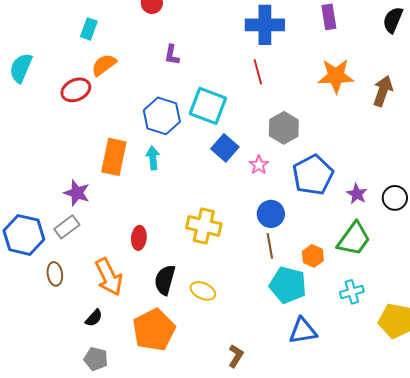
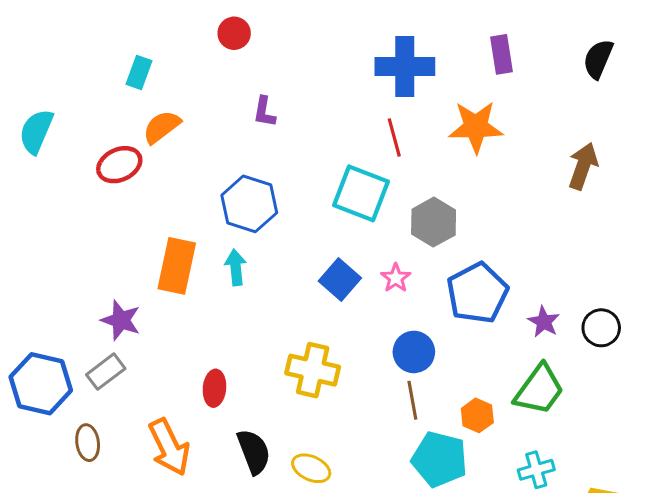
orange star: (336, 76) -> (476, 127), moved
cyan square: (208, 106) -> (361, 193), moved
blue square: (225, 148) -> (340, 279), moved
black semicircle: (165, 280) -> (254, 452), turned 144

